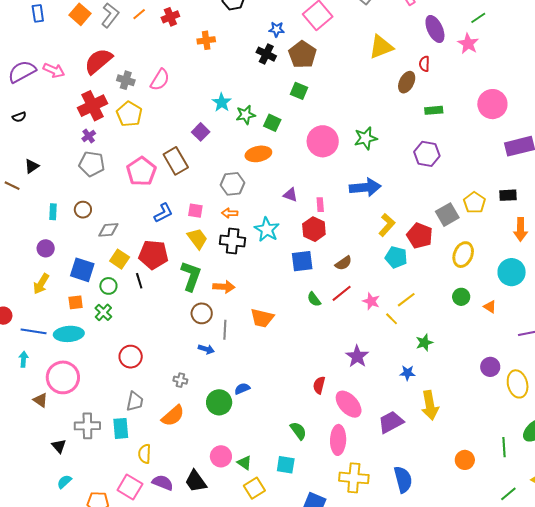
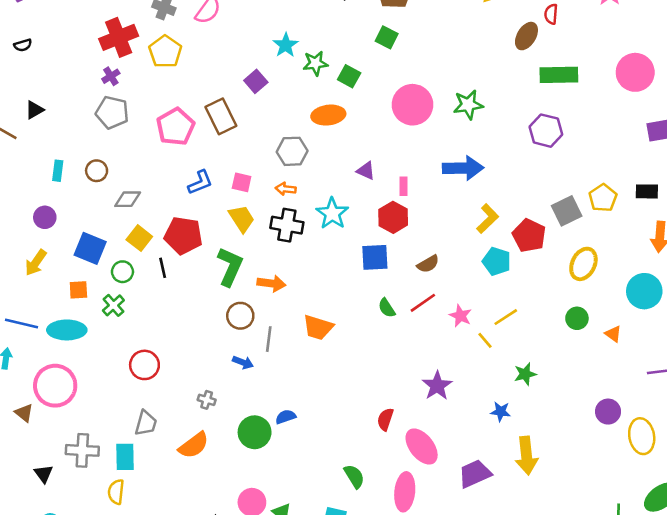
green rectangle: (434, 110) -> (559, 75), size x1.6
yellow semicircle: (145, 454) -> (116, 492), moved

